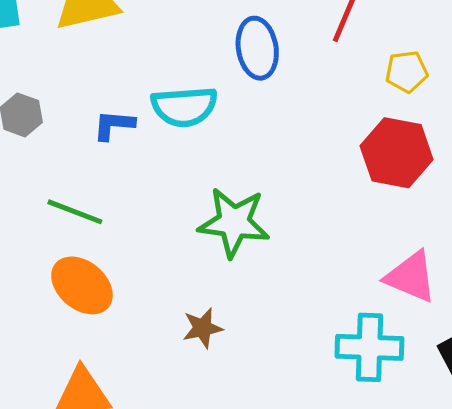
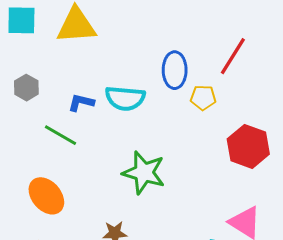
yellow pentagon: (407, 72) -> (203, 98), moved
green line: (75, 212) -> (60, 135), moved

